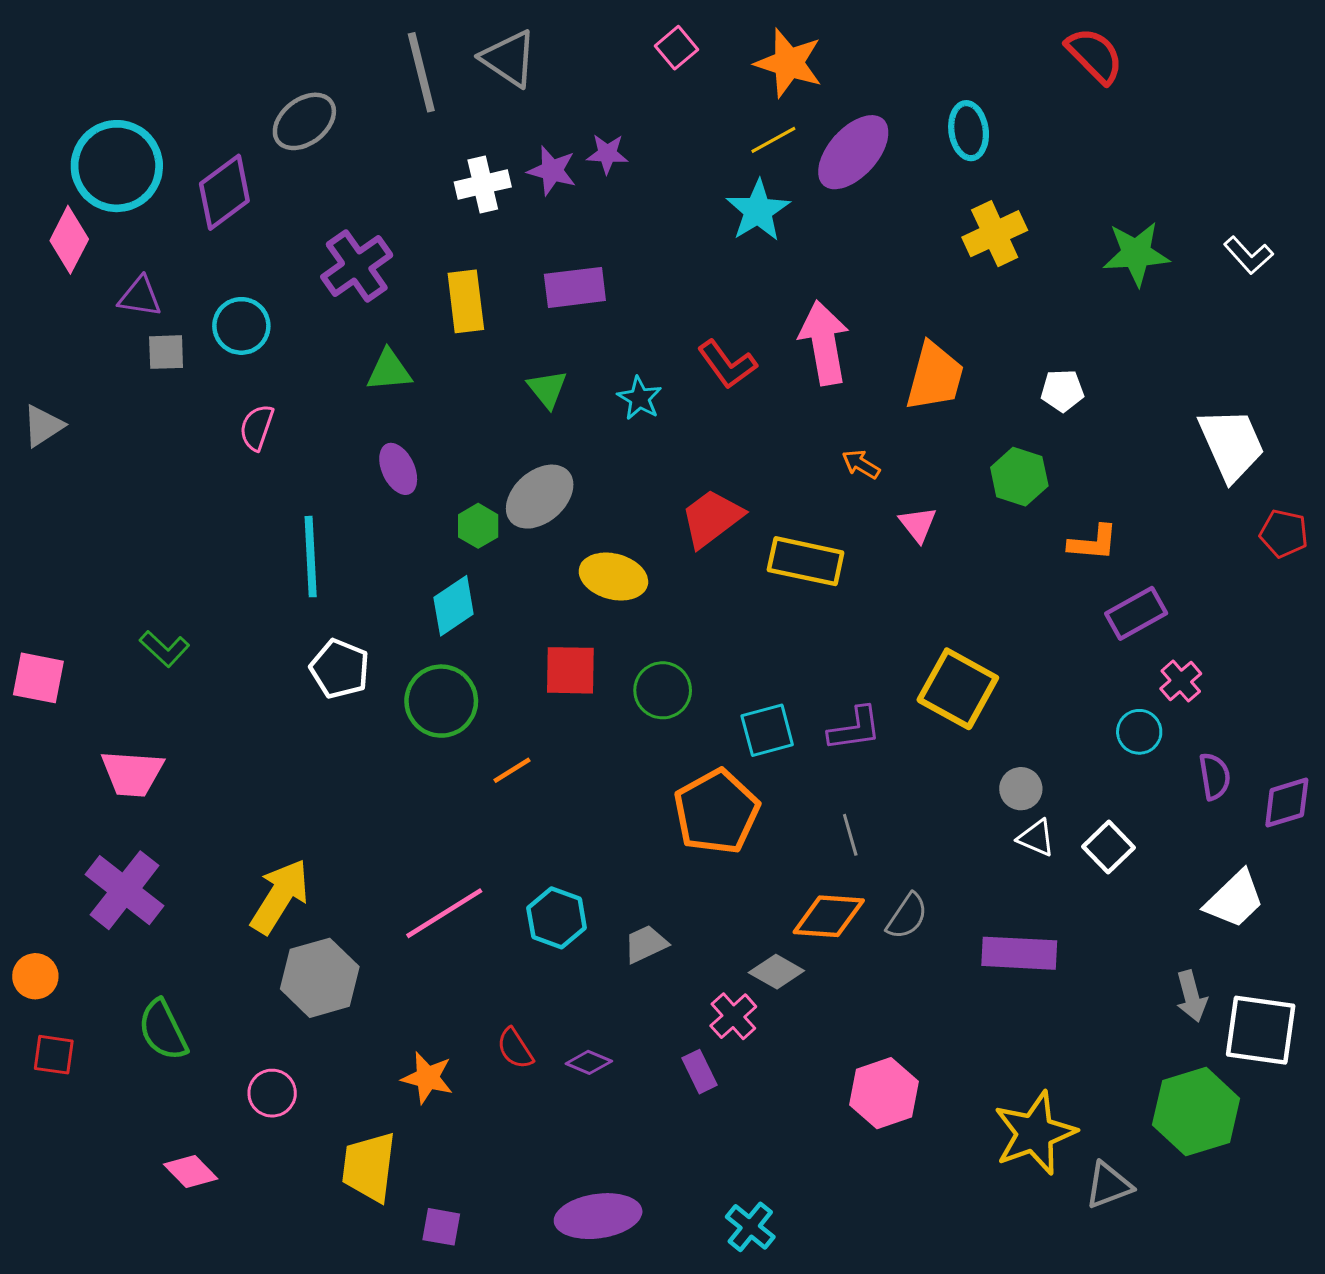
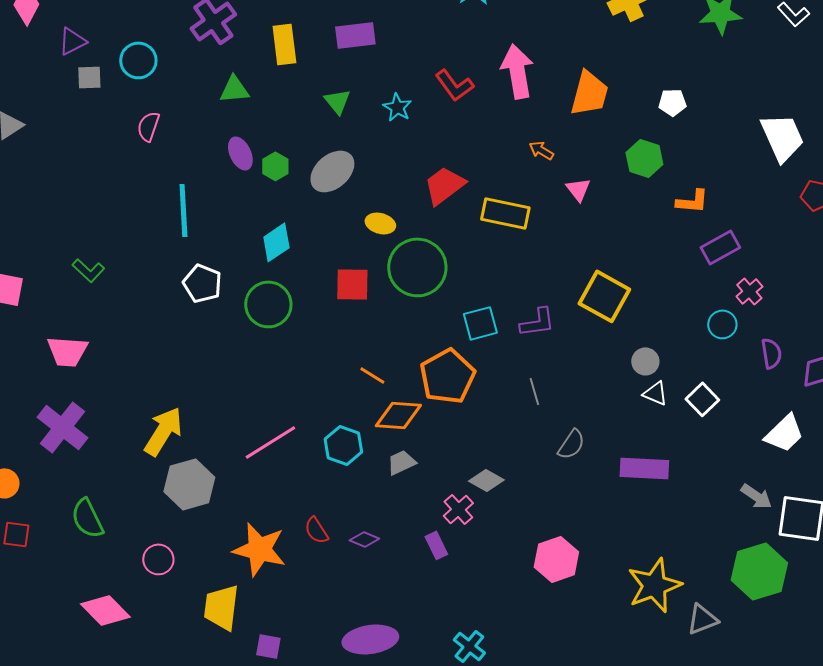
purple triangle: (140, 297) -> (72, 41), turned -36
green hexagon: (478, 526) -> (275, 166), moved
yellow ellipse: (613, 577) -> (380, 223), size x0.7
green circle: (663, 690) -> (417, 267), moved, size x1.6
orange line: (512, 770) -> (372, 375), moved, turned 64
orange diamond: (829, 916) -> (398, 415), moved
gray arrow: (1191, 996) -> (756, 496), turned -40
orange star: (427, 1078) -> (259, 549), size x1.6
pink diamond: (191, 1171) -> (105, 610), size x1.4

